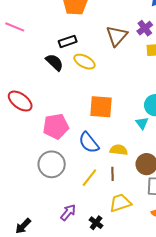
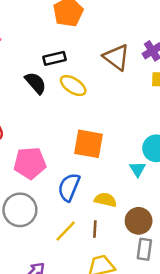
brown triangle: (117, 36) -> (116, 57), turned -40
blue semicircle: (89, 143) -> (69, 187), turned 55

